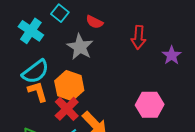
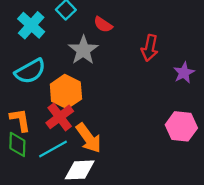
orange L-shape: (38, 92) -> (20, 120), moved
pink hexagon: (150, 105) -> (181, 126), moved

